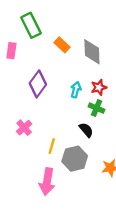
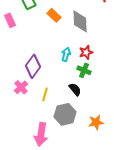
pink rectangle: (11, 51) -> (10, 20), turned -32
purple diamond: (38, 84) -> (33, 66), moved
yellow line: (52, 146) -> (45, 94), moved

